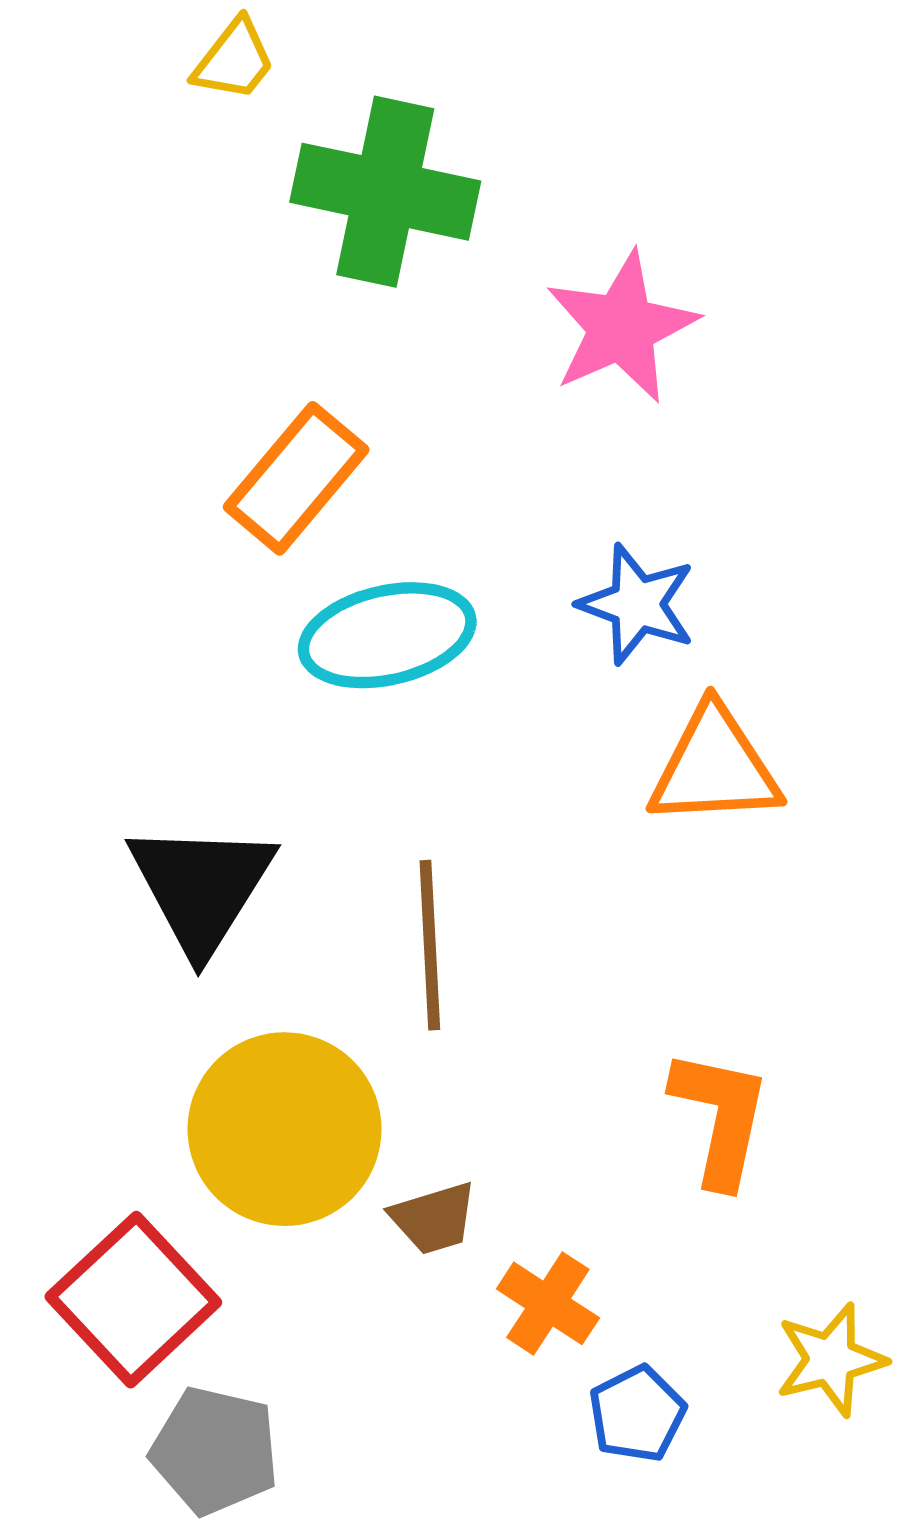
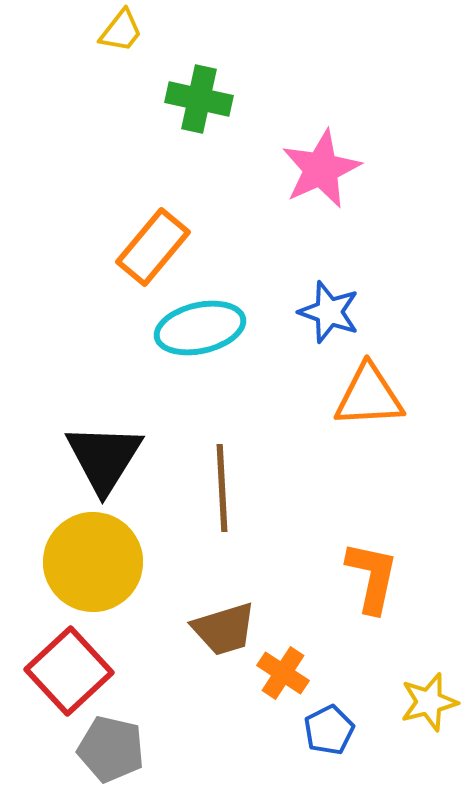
green cross: (385, 192) -> (199, 99), size x0.7
yellow circle: (285, 1129) -> (93, 562), moved
brown trapezoid: (434, 1218) -> (224, 629), size x1.4

